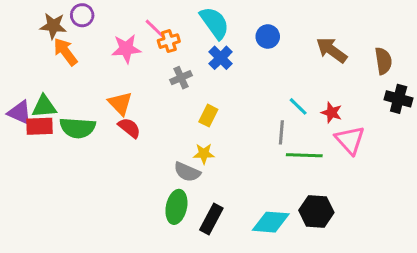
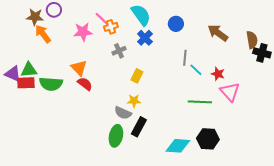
black cross: (399, 99) -> (262, 53), moved
gray line: (281, 132) -> (185, 58), moved
black rectangle: (211, 219) -> (139, 127), moved

